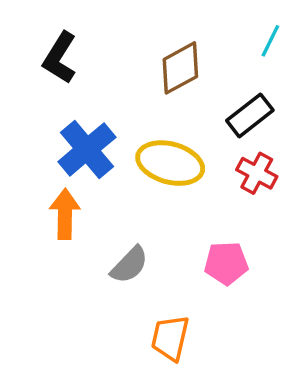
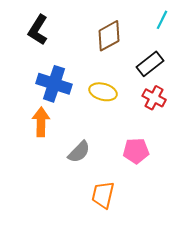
blue cross: (87, 149) -> (54, 84), turned -32
yellow ellipse: (170, 163) -> (103, 92), size x0.7

